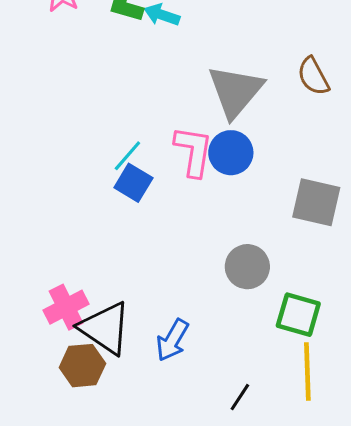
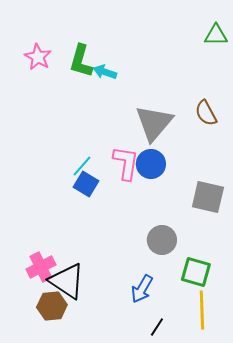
blue arrow: (172, 340) -> (142, 289), moved

